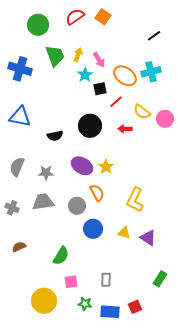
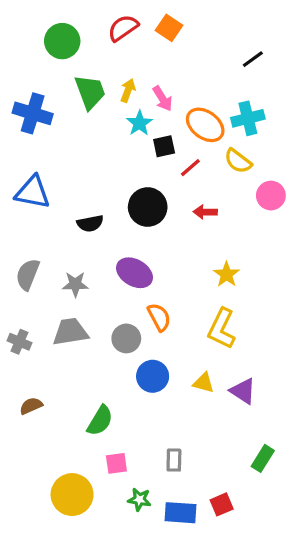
yellow semicircle: (142, 112) -> (238, 161), moved
yellow star: (106, 167) -> (227, 274), moved

